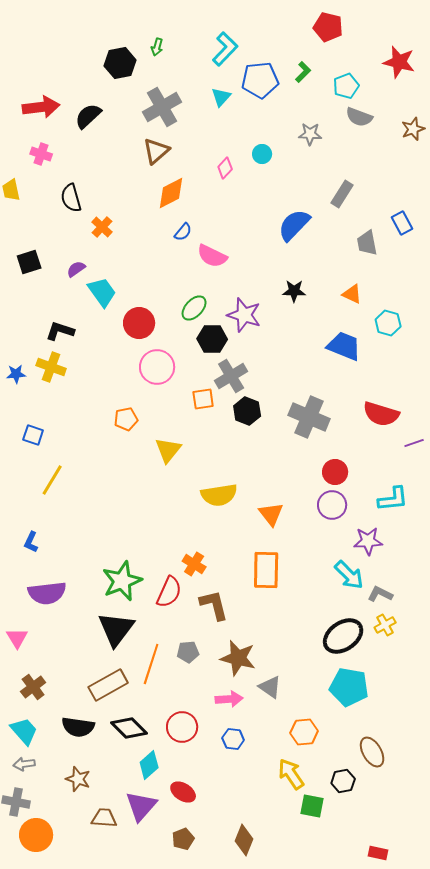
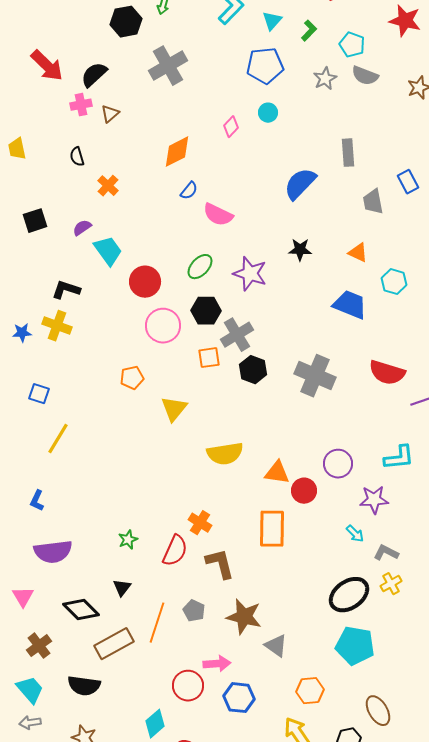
blue pentagon: (260, 80) -> (265, 66), moved
cyan pentagon: (346, 86) -> (352, 45), turned -30
cyan triangle: (221, 97) -> (272, 21), moved
red arrow: (41, 107) -> (47, 66), turned 51
gray star: (310, 134) -> (325, 79), moved, turned -30
brown triangle: (156, 151) -> (110, 114), moved, size x0.7
pink cross: (41, 154) -> (81, 105), moved, turned -30
gray rectangle: (342, 194) -> (348, 153), turned -36
black semicircle: (71, 198) -> (77, 157), size x0.7
black hexagon: (212, 339) -> (206, 311), moved
red circle: (335, 472) -> (304, 491), moved
orange triangle: (271, 514) -> (277, 473), turned -44
cyan arrow: (349, 575) -> (355, 534), size x0.6
green star: (122, 581) -> (128, 540), size x0.5
black triangle: (116, 629) -> (122, 588), size x0.5
gray pentagon: (188, 652) -> (194, 611), turned 30
pink arrow: (229, 699) -> (217, 664), moved
black diamond: (129, 728) -> (81, 610), moved
blue hexagon: (233, 739) -> (239, 698), size x1.4

